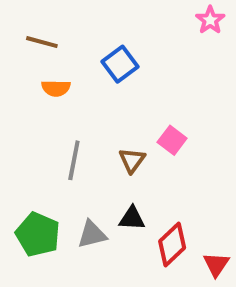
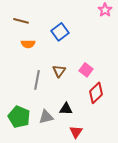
brown triangle: (132, 160) -> (59, 71), moved
red diamond: (172, 244) -> (96, 93), moved
red triangle: (216, 264) -> (76, 132), moved

